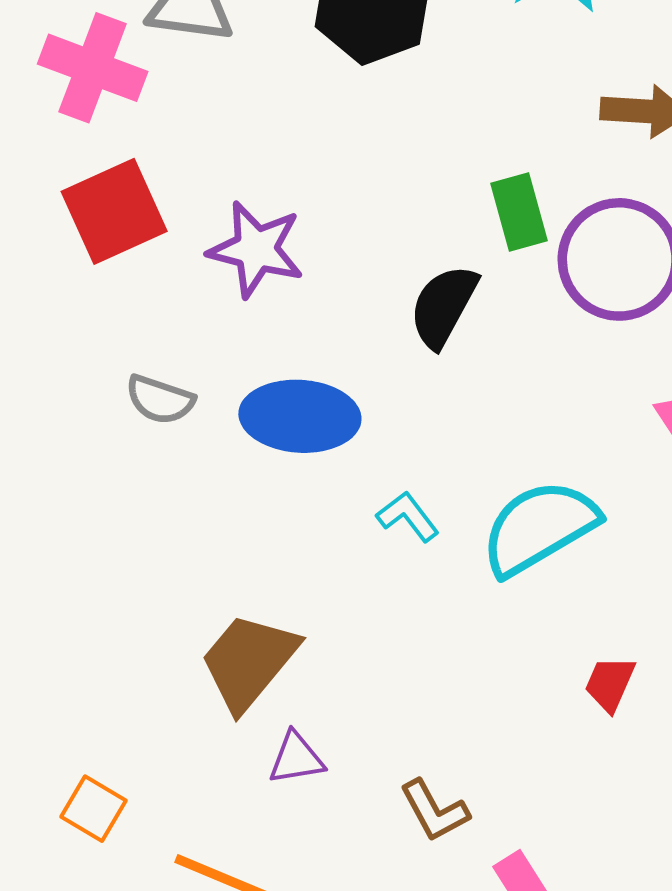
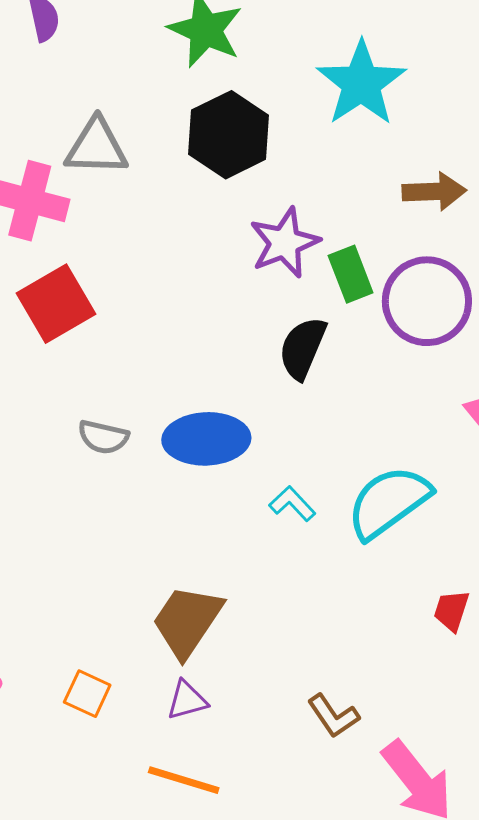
purple star: (256, 249) -> (285, 243), moved, turned -30
purple triangle: (296, 758) -> (187, 700), moved
orange square: (93, 809) -> (87, 694), moved

